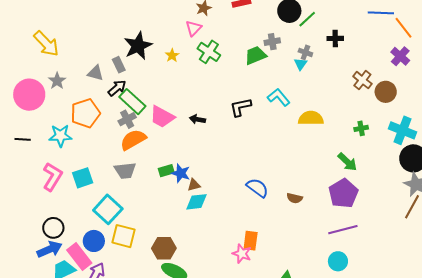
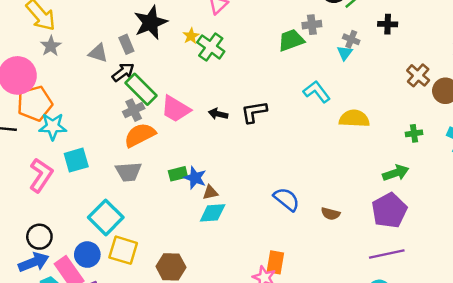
green cross: (209, 52) -> (211, 47), moved
gray star: (57, 81) -> (51, 46), moved
black L-shape: (240, 107) -> (254, 112), moved
orange pentagon: (85, 113) -> (35, 103), moved
green arrow: (347, 162) -> (396, 173), turned -65
cyan square: (83, 178) -> (76, 160), moved

